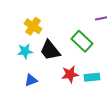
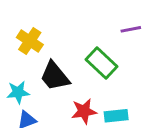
cyan star: (25, 51) -> (18, 92), moved

